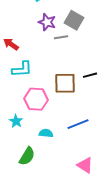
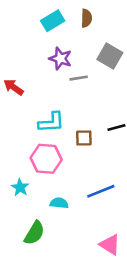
gray square: (74, 20) -> (110, 56), moved
cyan L-shape: (22, 69) -> (51, 122), moved
brown square: (65, 83) -> (84, 138), size x0.6

